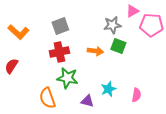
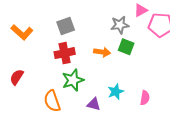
red semicircle: (11, 66) -> (17, 77), moved
green star: (67, 78) -> (73, 80), turned -30

